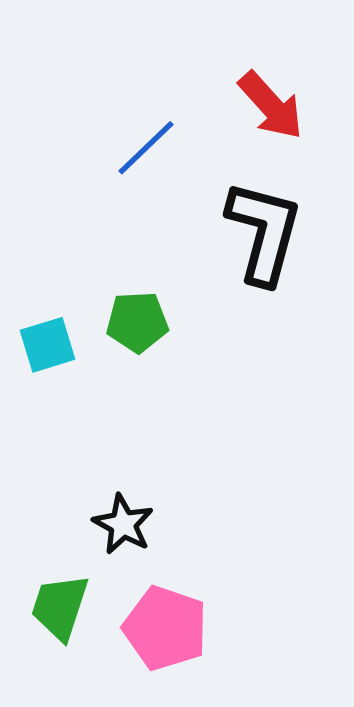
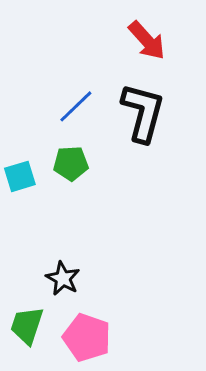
blue line: (146, 148) -> (76, 106), moved

